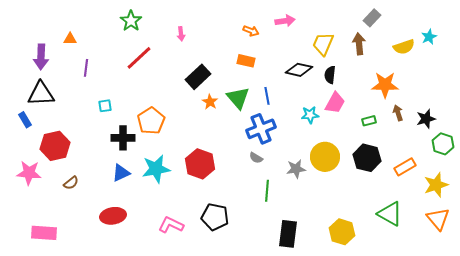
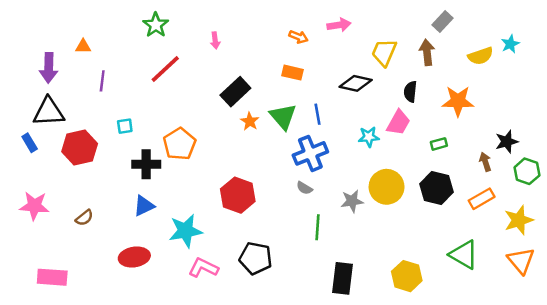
black semicircle: (330, 75) -> (410, 92), moved
brown arrow: (398, 113) -> (485, 162), moved
red hexagon: (55, 146) -> (80, 148), moved
cyan star: (156, 169) -> (185, 231), moved

